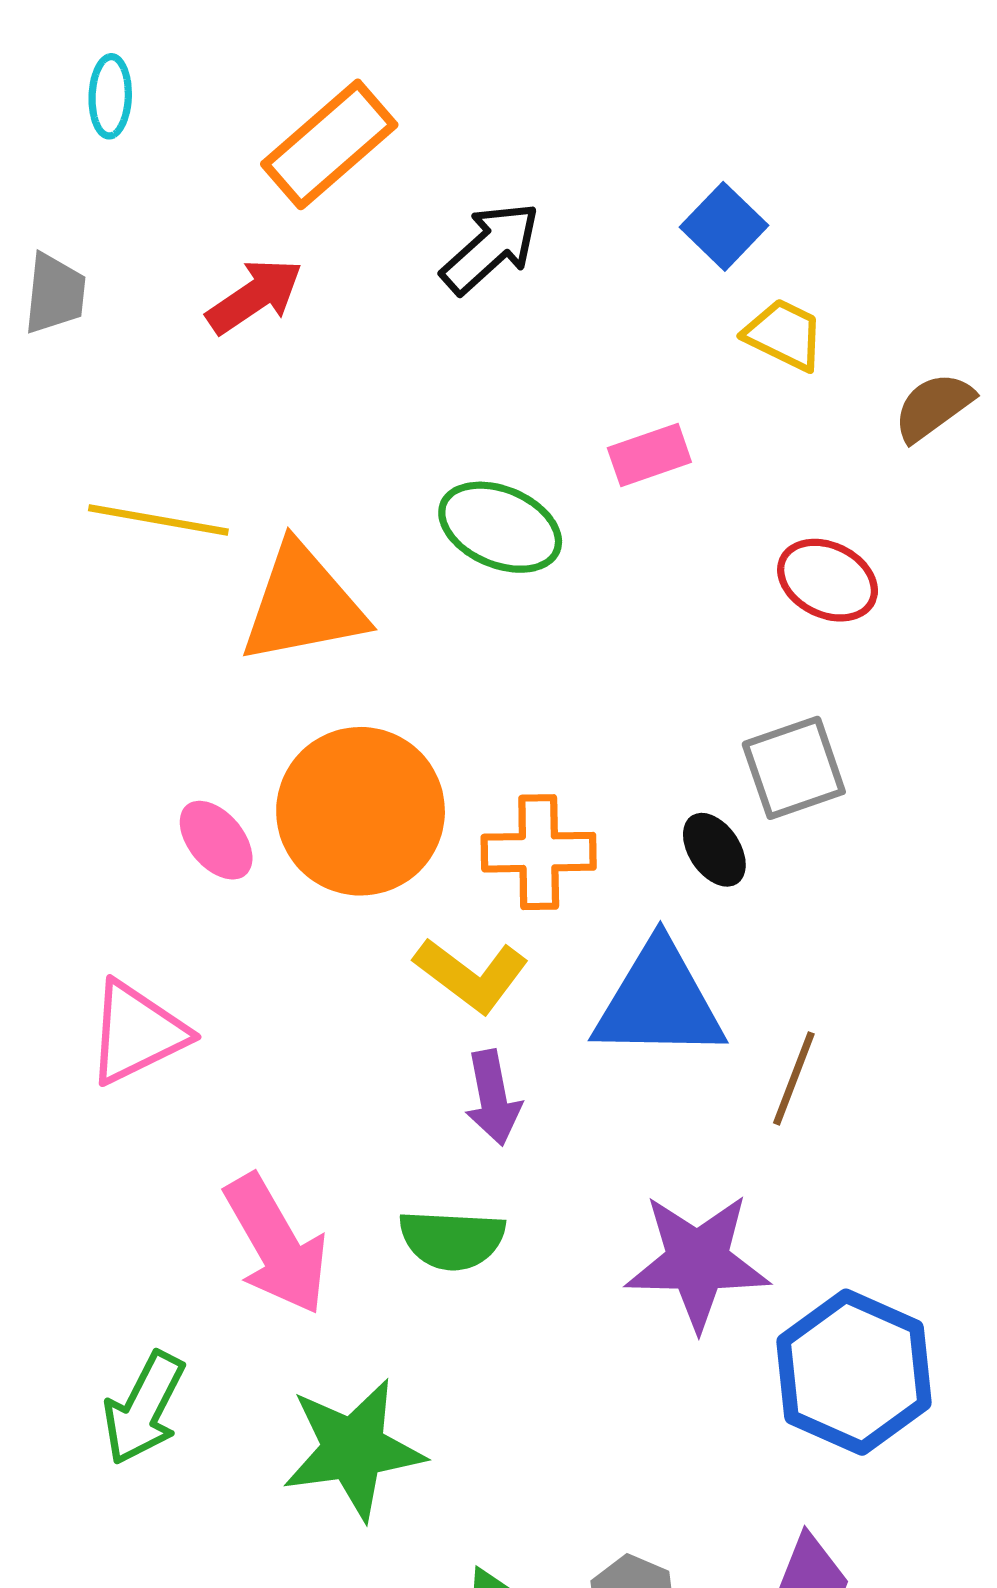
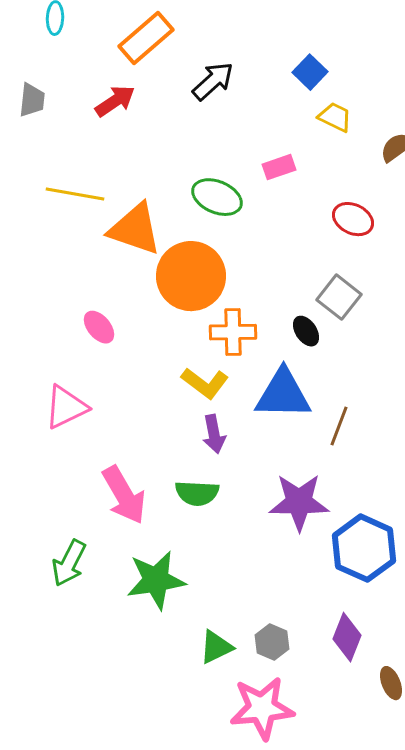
orange triangle: (303, 604) -> (135, 229), turned 30
gray square: (794, 768) -> (339, 297), turned -33
orange circle: (361, 811) -> (191, 276), moved

